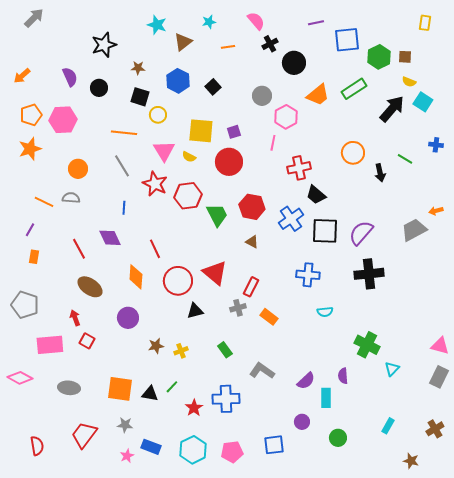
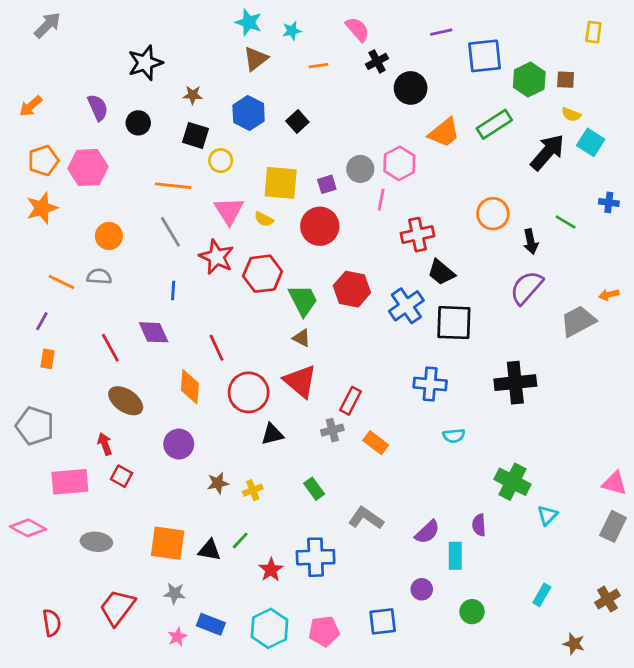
cyan star: (157, 25) -> (249, 22), moved
gray circle: (262, 96) -> (360, 169), moved
purple semicircle: (361, 233) -> (526, 288), moved
brown triangle: (252, 242) -> (302, 338), moved

